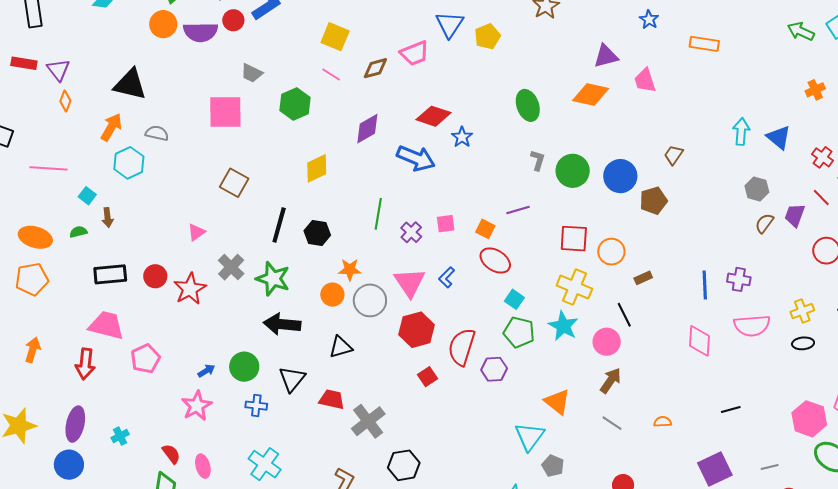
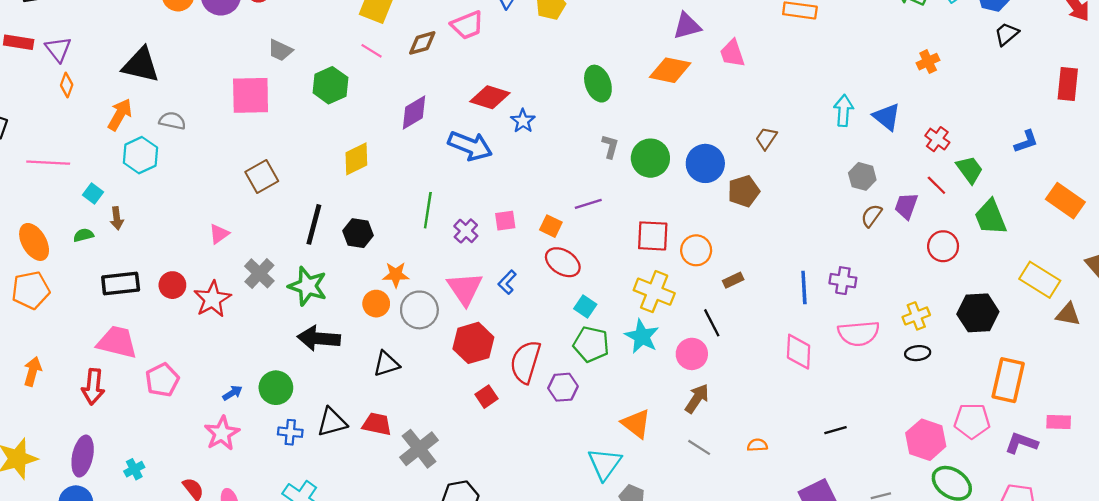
brown square: (234, 183) -> (262, 177), turned 32
orange ellipse: (35, 237) -> (34, 242), turned 44
black triangle: (292, 379) -> (332, 422), moved, turned 36

